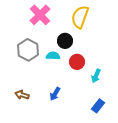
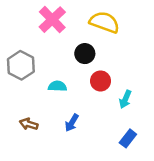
yellow semicircle: (80, 17) -> (104, 22), turned 90
gray hexagon: (28, 50) -> (21, 65), moved
cyan semicircle: (53, 56) -> (57, 86), moved

